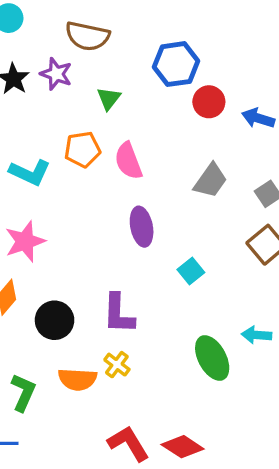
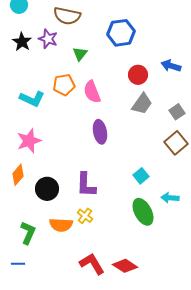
red circle: (209, 102) -> (138, 75), moved
cyan square: (191, 271) -> (141, 176), moved

